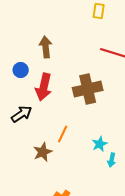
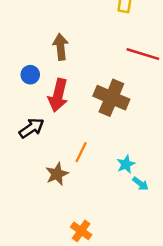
brown cross: (88, 89) -> (111, 98), turned 36
cyan arrow: (112, 160) -> (140, 184), turned -64

